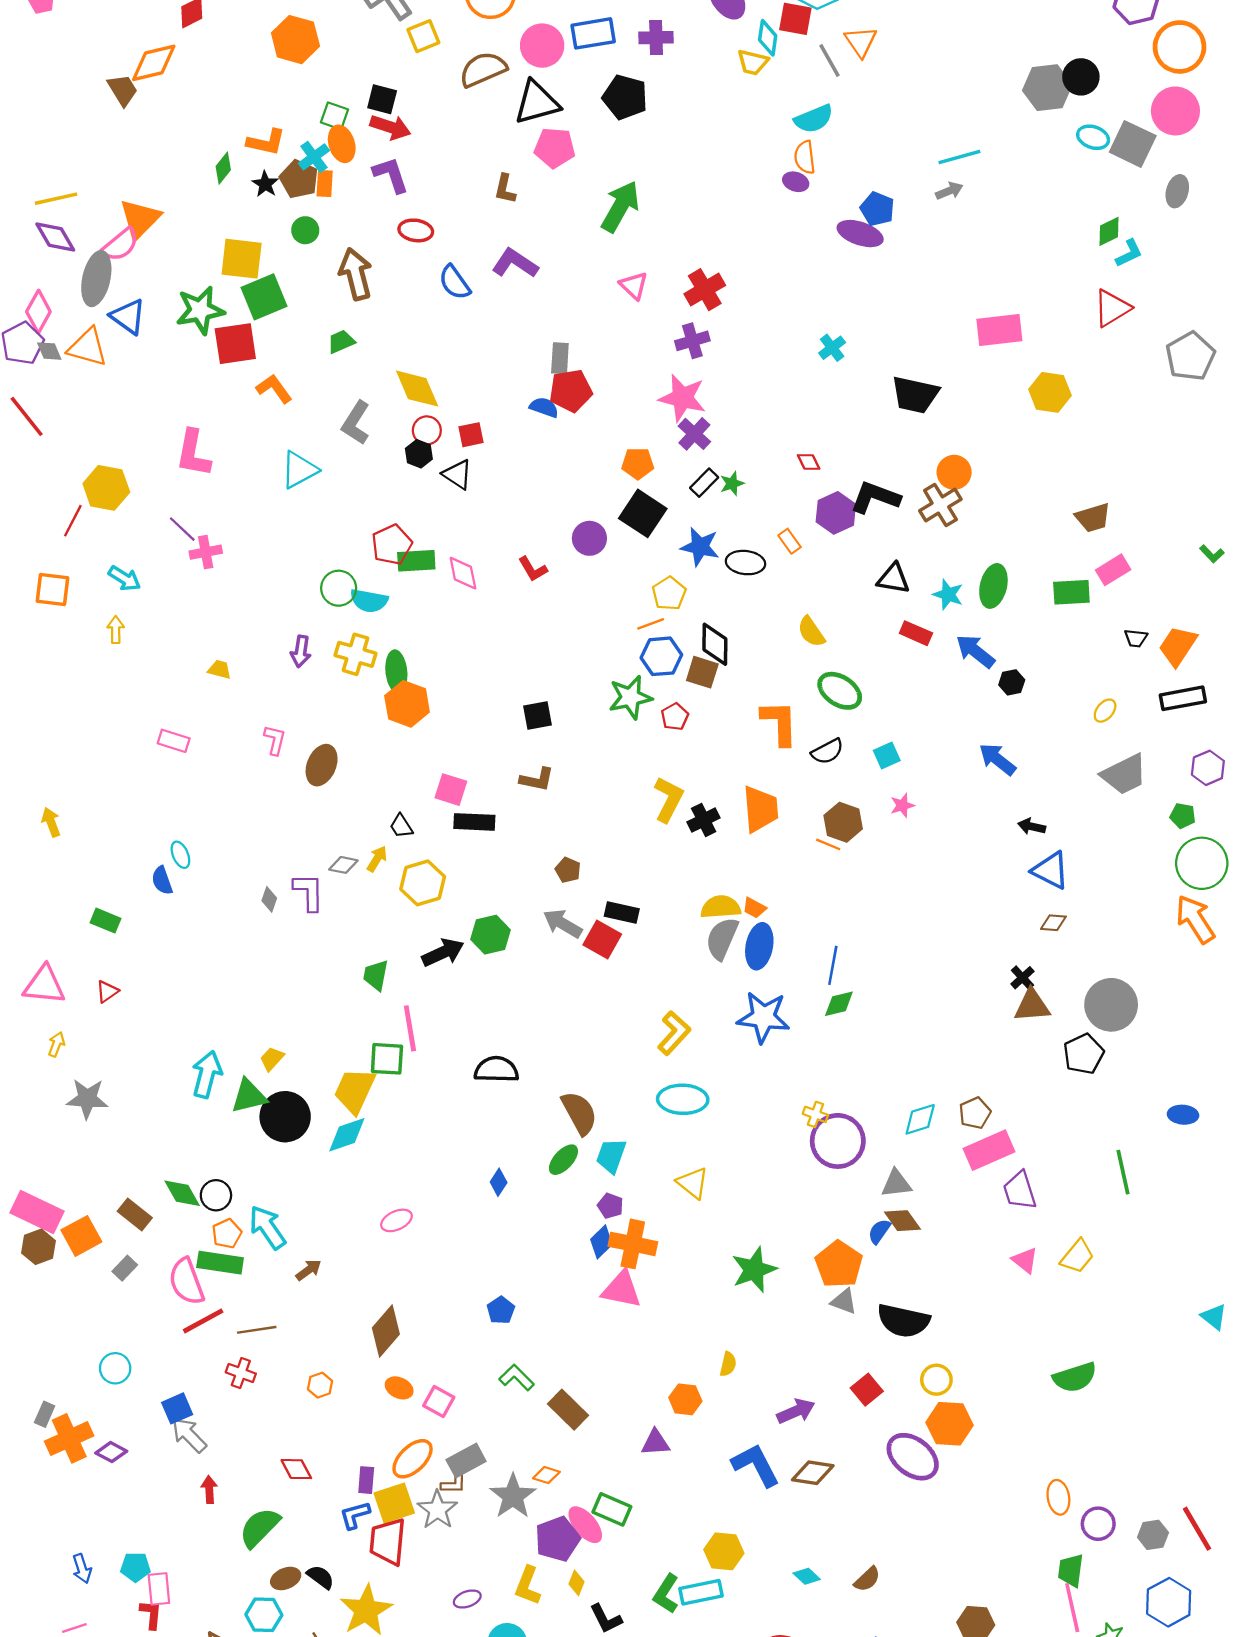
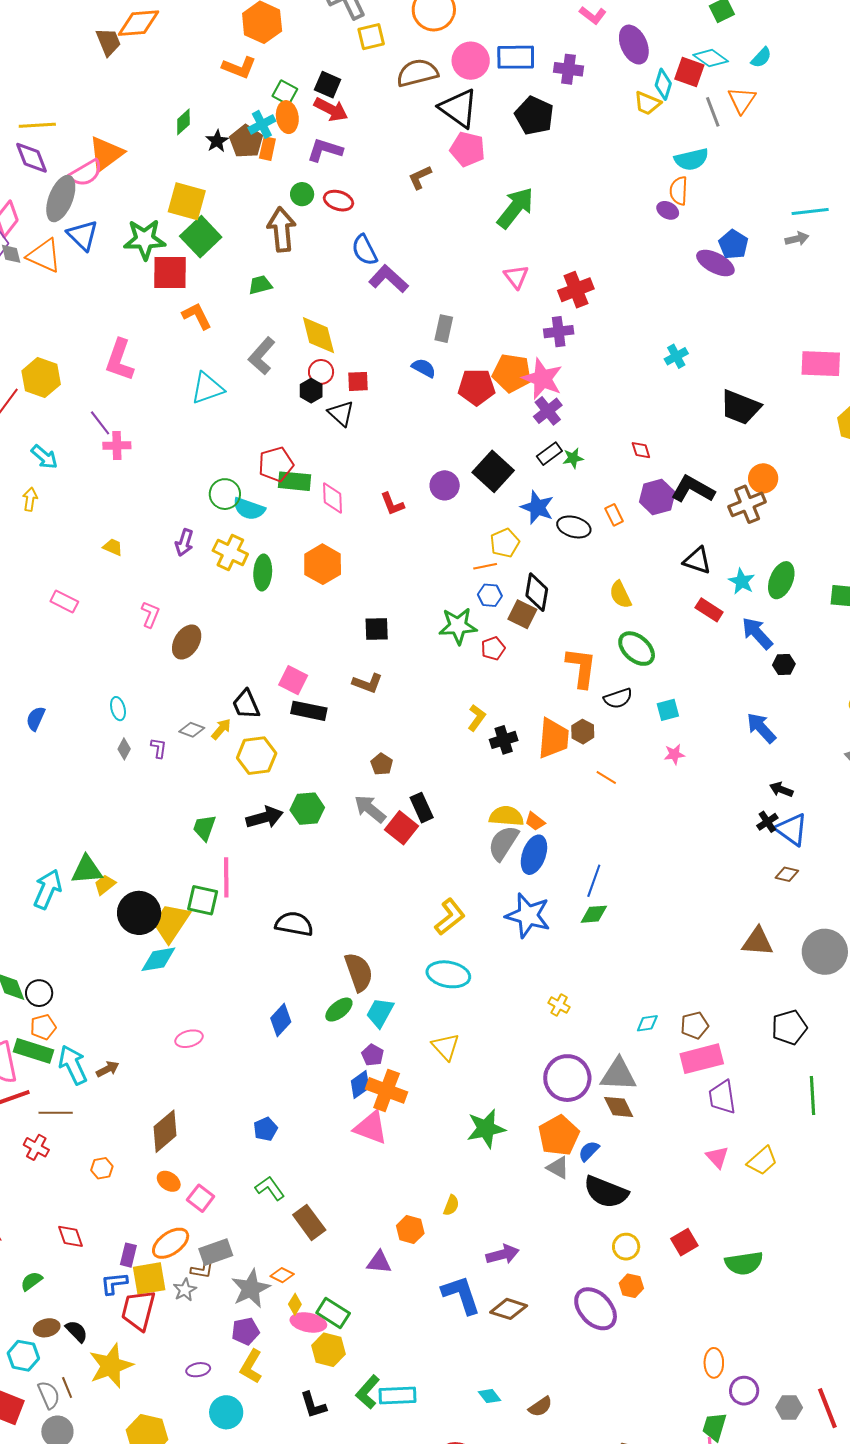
black triangle: (537, 103) -> (458, 108), turned 42
orange L-shape: (266, 142) -> (239, 67), moved
purple L-shape: (391, 175) -> (325, 150), turned -63
brown L-shape: (505, 189) -> (420, 177), turned 44
green circle: (305, 230) -> (302, 194), moved
purple L-shape: (515, 263) -> (389, 279), moved
green square: (264, 297) -> (201, 237), turned -30
red pentagon: (571, 391) -> (476, 387), moved
orange pentagon: (638, 463) -> (512, 373), moved, size x1.4
blue hexagon: (661, 656) -> (490, 595), size x0.7
orange hexagon: (407, 704) -> (323, 564), moved
yellow L-shape: (668, 799) -> (477, 718), size x0.7
brown hexagon: (843, 822) -> (583, 732), moved, size x0.7
black trapezoid: (401, 826) -> (246, 704), size x1.4
cyan ellipse: (180, 855) -> (118, 709), moved
blue semicircle: (162, 881) -> (36, 719), turned 35
purple L-shape: (309, 892) -> (159, 748), size x0.6
black rectangle: (622, 913) -> (422, 808), turned 44
black cross: (1022, 978) -> (767, 822), moved
black pentagon: (1084, 1054) -> (789, 1027), moved
green triangle: (249, 1096) -> (87, 870), moved
black circle: (285, 1117) -> (139, 913), moved
cyan diamond: (920, 1119) -> (647, 1023), size x0.7
purple circle: (838, 1141) -> (567, 1078), moved
blue diamond: (499, 1182) -> (281, 1020), size x1.4
gray triangle: (896, 1183) -> (618, 1075), size x1.4
cyan arrow: (267, 1227) -> (73, 1065), moved
blue semicircle: (879, 1231) -> (589, 1151), moved
red square: (867, 1390) -> (684, 1242), moved
orange hexagon: (950, 1424) -> (631, 1286), size x0.6
gray star: (437, 1510) -> (185, 1290), size x0.7
pink ellipse: (585, 1525) -> (308, 1322), turned -48
green semicircle: (260, 1528) -> (31, 1281), size x0.6
purple pentagon: (557, 1539) -> (245, 1331), moved, size x0.7
yellow hexagon: (724, 1551) -> (329, 1350), moved
yellow diamond: (576, 1583) -> (295, 1304), moved

